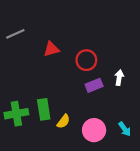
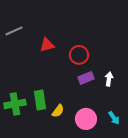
white arrow: (119, 78) -> (109, 79), moved

